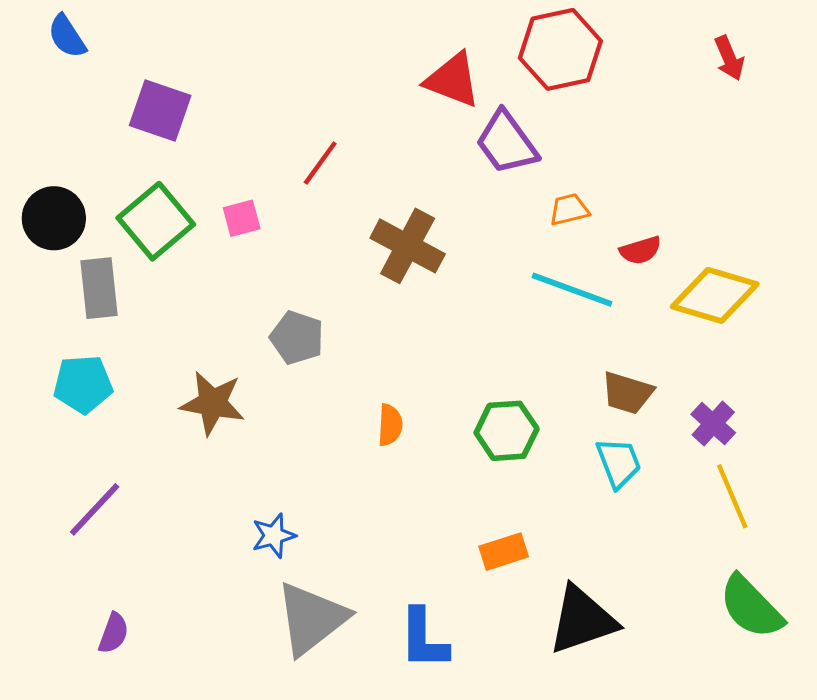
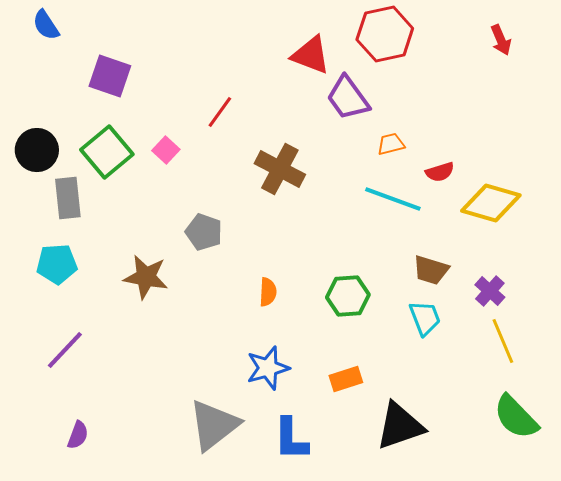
pink square: (242, 218) -> (166, 150), turned -32
blue star: (274, 536) -> (268, 368), moved, size x1.4

